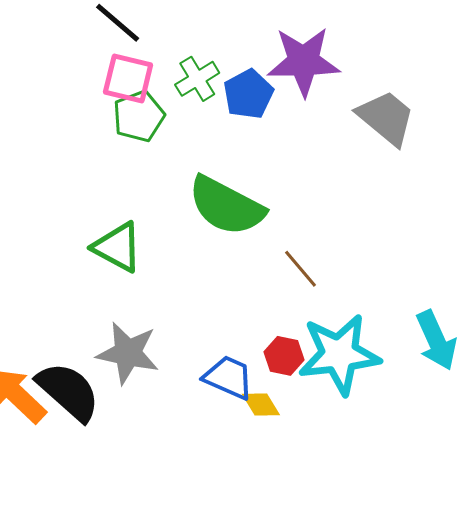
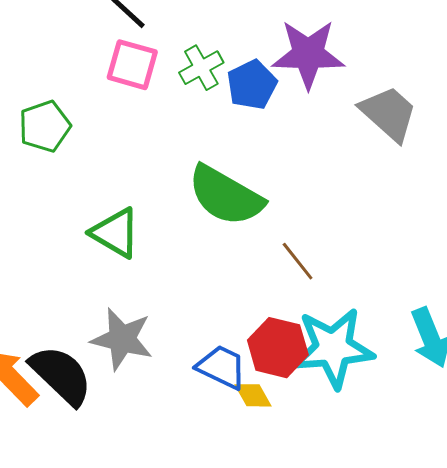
green pentagon: (139, 116) -> (45, 126), moved
red hexagon: (284, 356) -> (278, 348), size x1.5

